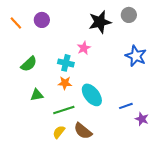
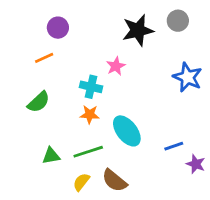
orange line: (16, 23) -> (44, 58), moved, turned -72
green semicircle: (29, 64) -> (39, 102), moved
green triangle: (37, 95) -> (51, 156), moved

